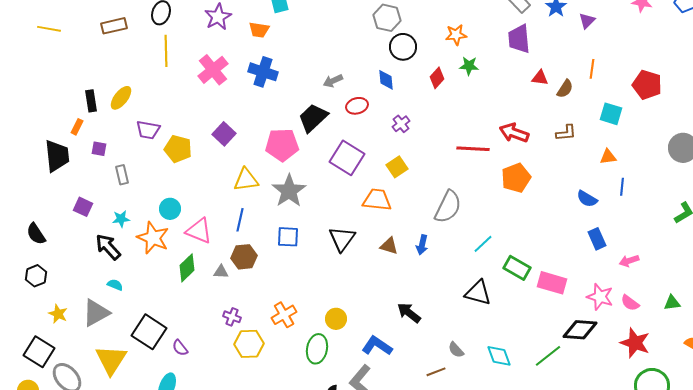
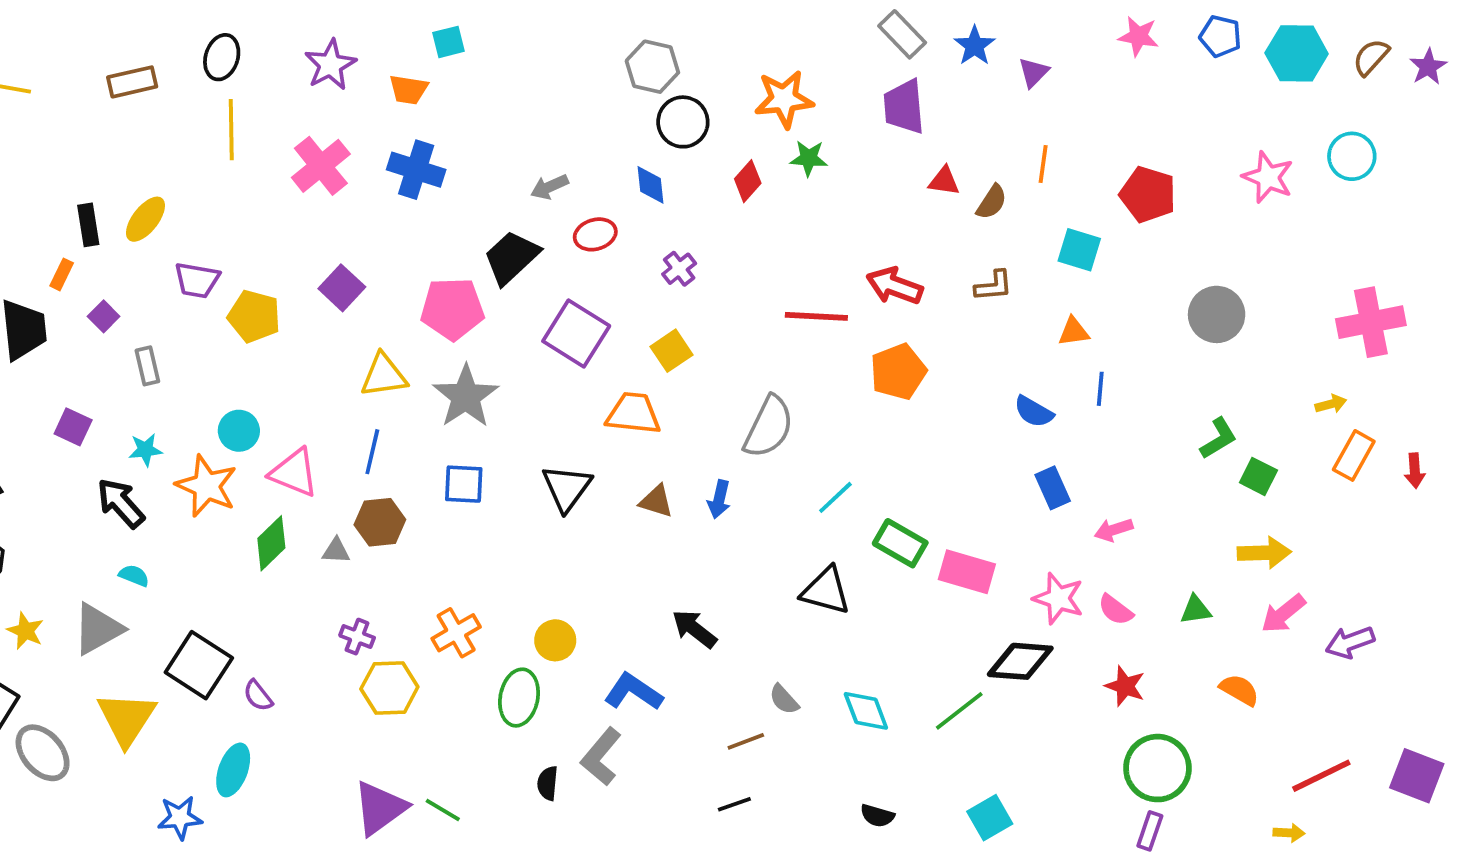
orange star: (456, 35) -> (784, 99), size x1.4
purple square: (99, 149) -> (104, 316), turned 35
red star: (635, 343) -> (1125, 686), size x0.7

